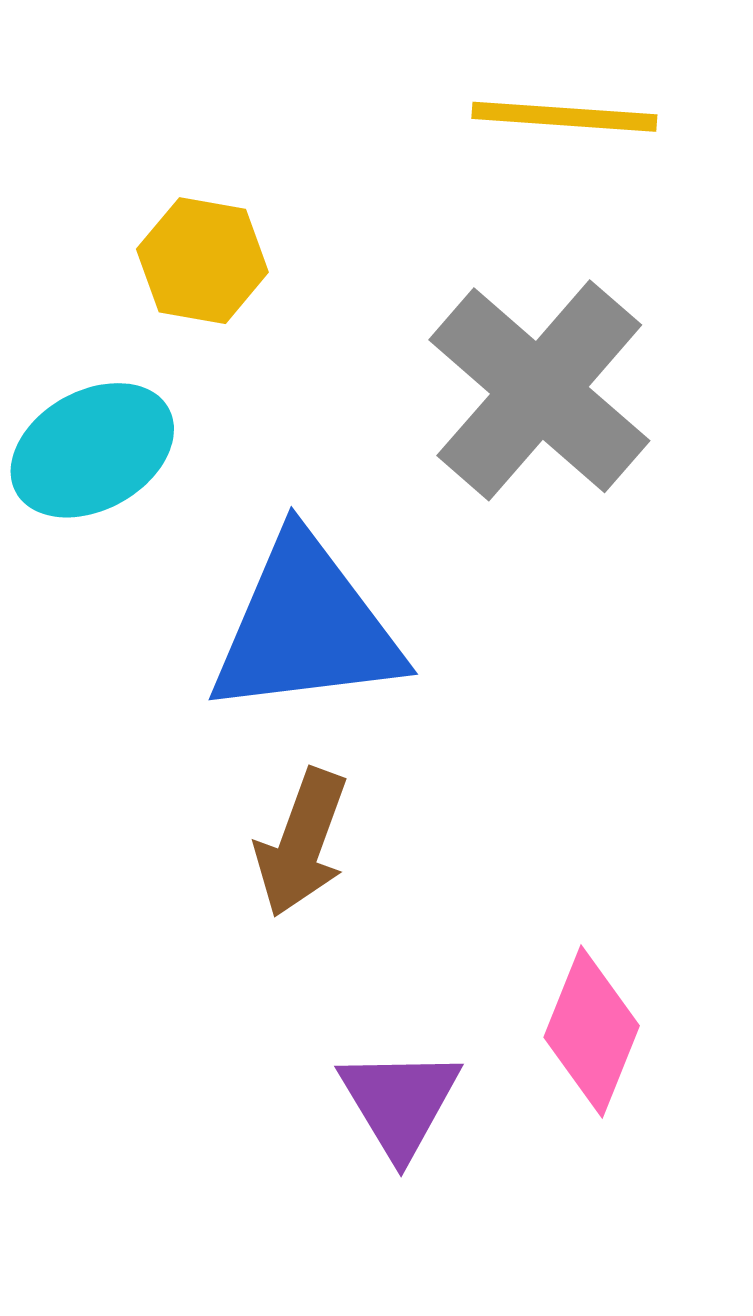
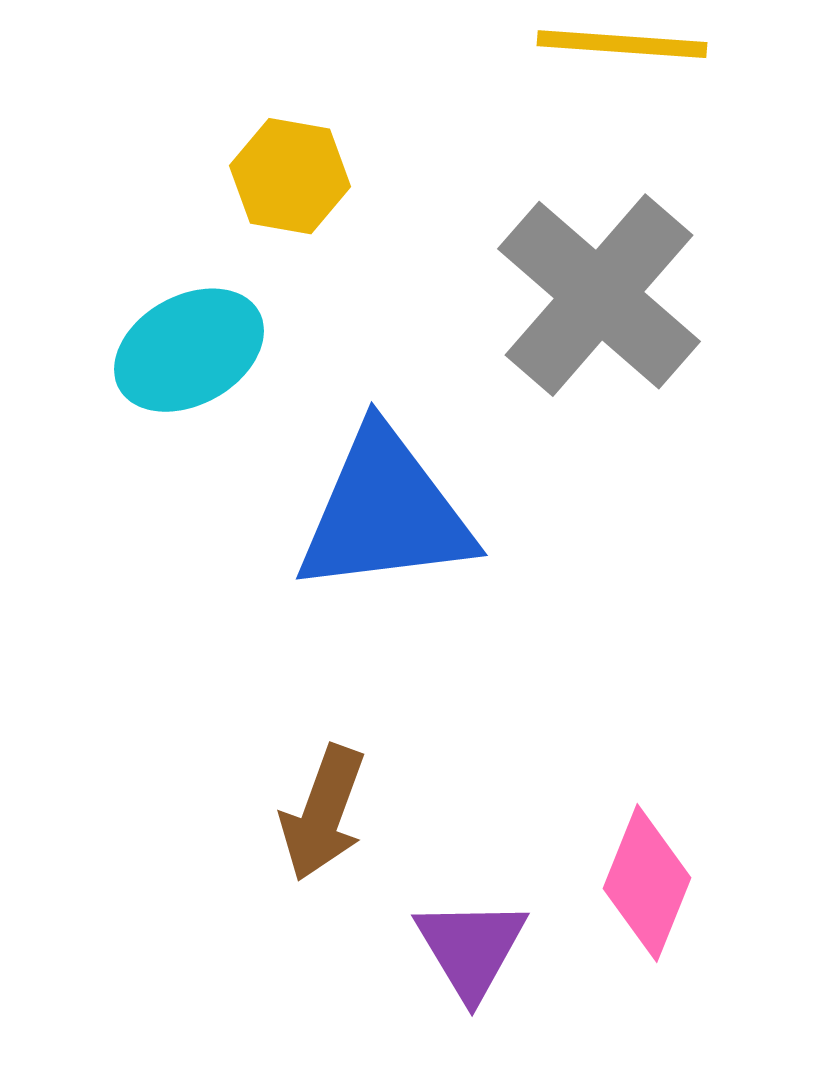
brown arrow: (302, 843) -> (323, 813), moved

